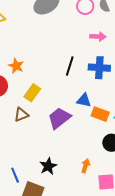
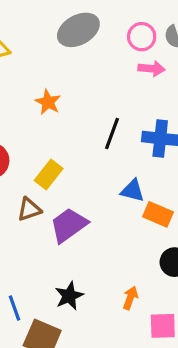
pink arrow: (98, 37) -> (151, 69), moved
orange star: (16, 66) -> (48, 102), moved
purple trapezoid: (59, 118) -> (69, 225), moved

